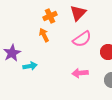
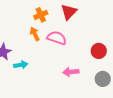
pink semicircle: (82, 39) -> (57, 38), moved, turned -126

